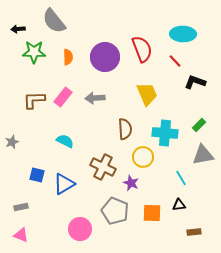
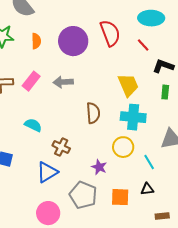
yellow trapezoid: (147, 94) -> (128, 85), moved
green rectangle: (199, 125) -> (165, 92), moved, turned -40
yellow circle: (143, 157) -> (123, 147), moved
brown cross: (103, 167) -> (61, 147), moved, size x0.7
blue triangle: (64, 184) -> (47, 172), moved

